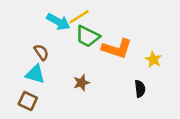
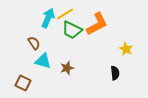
cyan arrow: (58, 22) -> (48, 18), turned -96
orange L-shape: (117, 49) -> (97, 24), moved, turned -45
cyan triangle: (35, 74) -> (43, 61), moved

